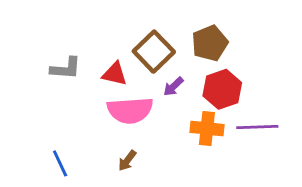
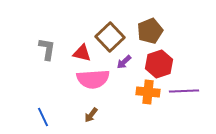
gray L-shape: (66, 68) -> (47, 49), turned -85

